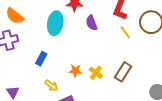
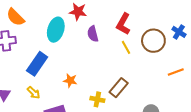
blue rectangle: (41, 59) -> (37, 64), size x1.6
yellow cross: (96, 73) -> (97, 99), moved, turned -32
yellow arrow: (51, 85) -> (34, 93), moved

